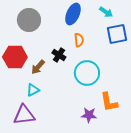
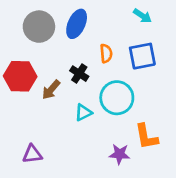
blue ellipse: (73, 14) -> (77, 24), moved
blue square: (117, 34) -> (142, 56), moved
cyan triangle: (33, 90) -> (83, 113), moved
purple triangle: (24, 115) -> (32, 154), size x0.7

